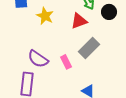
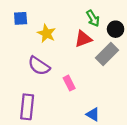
gray rectangle: (89, 48) -> (107, 54), moved
purple semicircle: (38, 59) -> (39, 66), moved

